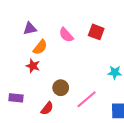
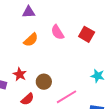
purple triangle: (30, 28) -> (29, 12), moved
red star: (33, 66) -> (20, 74), moved

